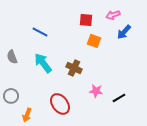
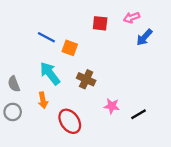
orange square: (94, 41) -> (70, 48), moved
gray semicircle: (12, 57) -> (14, 84), moved
orange arrow: (27, 115) -> (43, 100), moved, turned -32

